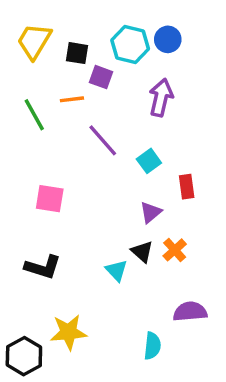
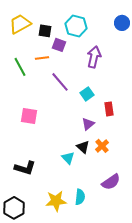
blue circle: (168, 39) -> (122, 23), moved
yellow trapezoid: (34, 41) -> (20, 24), turned 30
black L-shape: (43, 267) -> (25, 168), moved
purple semicircle: (190, 312) -> (111, 182), turned 150
yellow star: (68, 332) -> (56, 201), moved
cyan semicircle: (152, 346) -> (80, 197), moved

